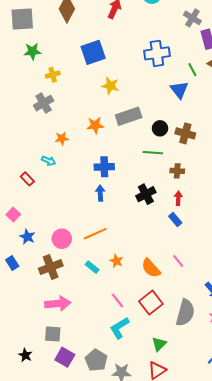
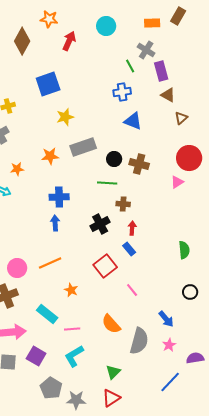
blue cross: (157, 53) -> (122, 92), moved, size x0.7
green line: (192, 70) -> (130, 66), moved
yellow star: (110, 86) -> (65, 117), turned -30
blue triangle: (179, 90) -> (133, 121), turned -30
brown cross: (177, 171) -> (123, 204), moved
cyan rectangle: (92, 267) -> (47, 314), moved, size x1.5
orange semicircle: (151, 268) -> (111, 324), moved
pink line: (117, 300) -> (72, 329), turned -56
red square: (151, 303) -> (105, 266), moved
purple square: (65, 357) -> (36, 356), moved

